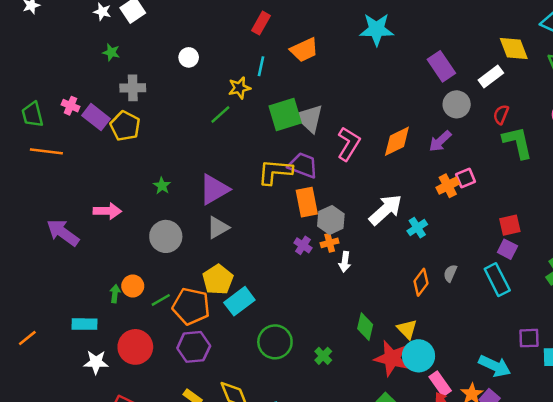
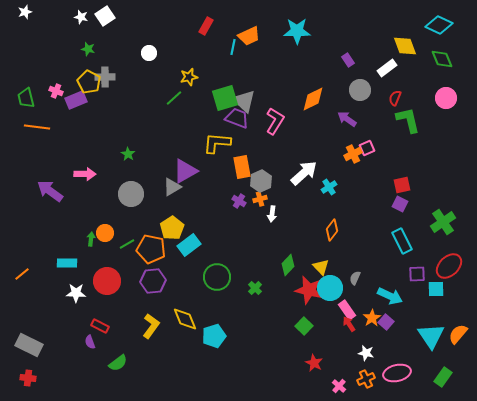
orange trapezoid: (304, 50) -> (249, 36), moved
cyan line: (261, 66) -> (233, 47), moved
purple rectangle: (441, 66) -> (348, 60), size x0.6
purple rectangle: (96, 117) -> (76, 100), turned -60
yellow pentagon: (125, 126) -> (89, 82), moved
orange diamond: (397, 141) -> (313, 99), moved
purple arrow: (440, 141) -> (347, 119), turned 78
purple trapezoid: (303, 165) -> (237, 118), moved
purple triangle: (214, 189) -> (185, 171), moved
gray semicircle: (450, 273) -> (355, 278), moved
cyan rectangle: (497, 280) -> (402, 241), moved
green diamond: (365, 327) -> (288, 265), turned 30

